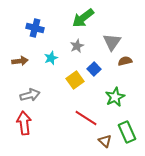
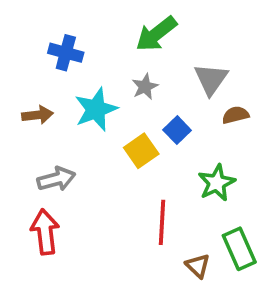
cyan star: (51, 58) -> (96, 109), size x1.6
red line: (86, 118) -> (162, 222), turned 60

